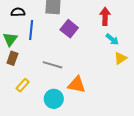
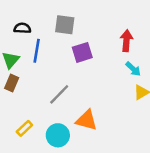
purple square: (69, 29) -> (82, 52), turned 30
gray line: (52, 65) -> (59, 94), turned -66
yellow rectangle: (23, 85) -> (24, 128), moved

